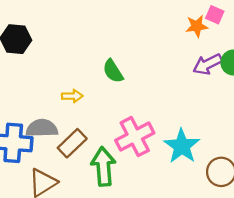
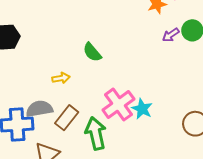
purple arrow: (207, 64) -> (171, 35), size x0.7
cyan star: (182, 146) -> (142, 109), moved, size x0.7

